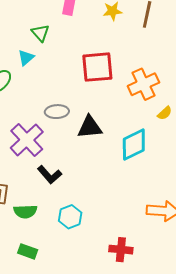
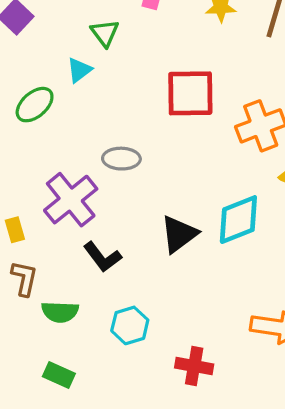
black triangle: (90, 127) -> (179, 234), moved, turned -36
red cross: (121, 250) -> (194, 366), moved

